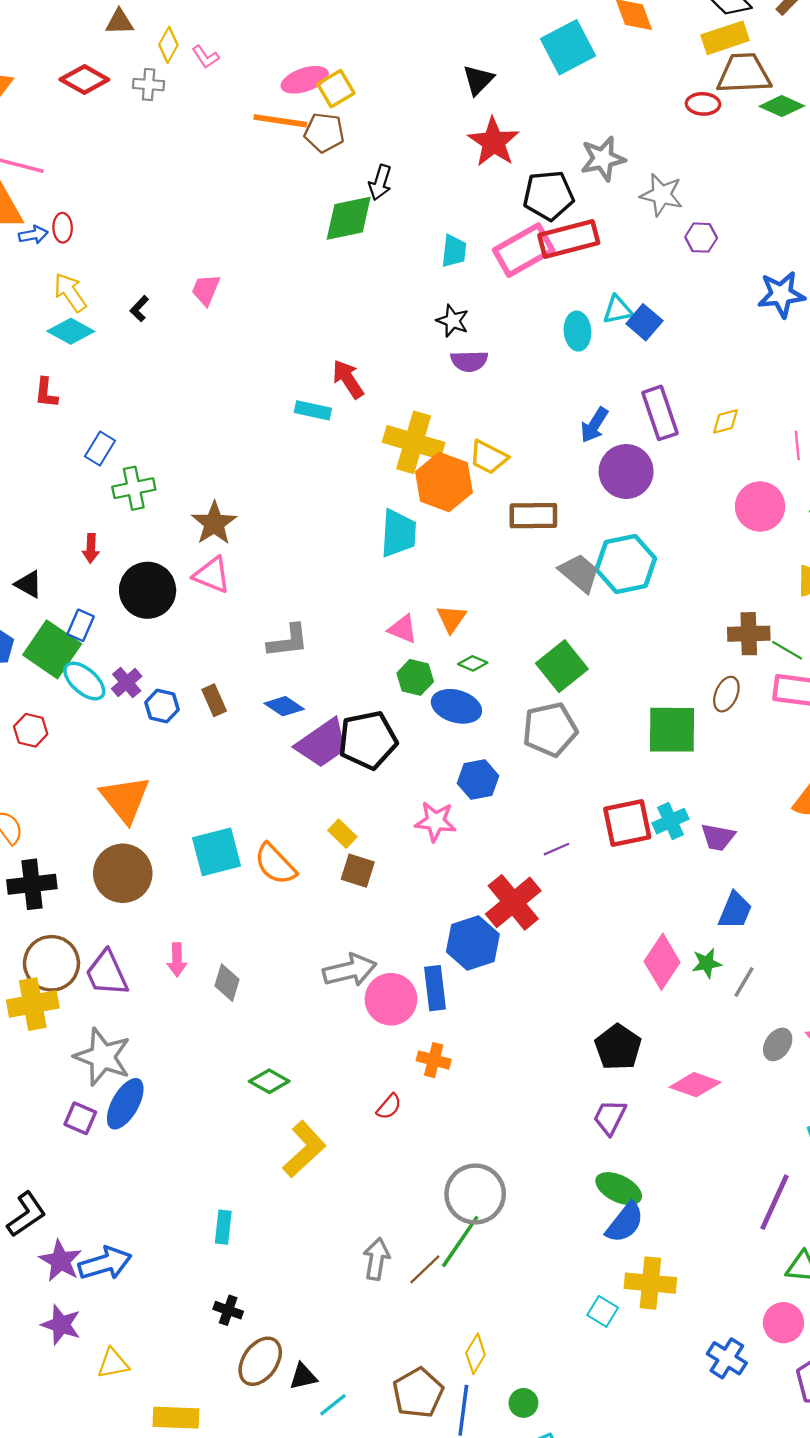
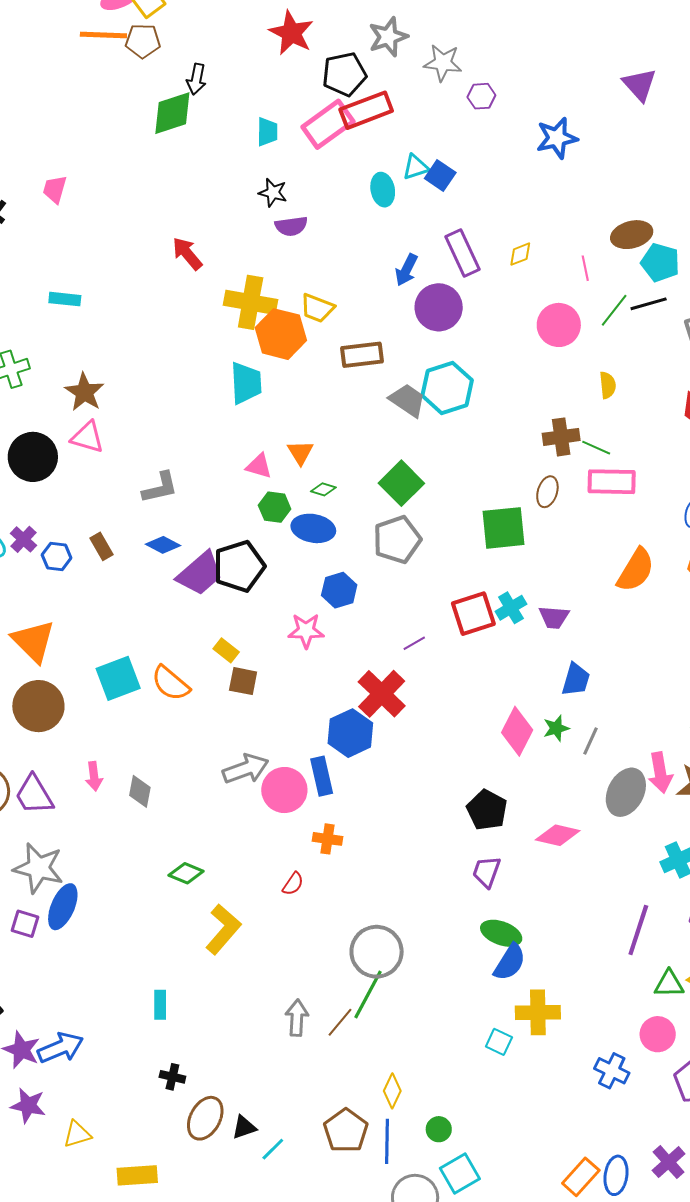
cyan rectangle: (313, 410) -> (65, 299), moved
gray ellipse: (778, 1044) -> (626, 792), size x1.6

